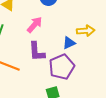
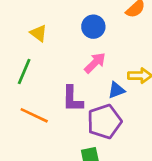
pink arrow: (35, 25) -> (95, 63), moved

